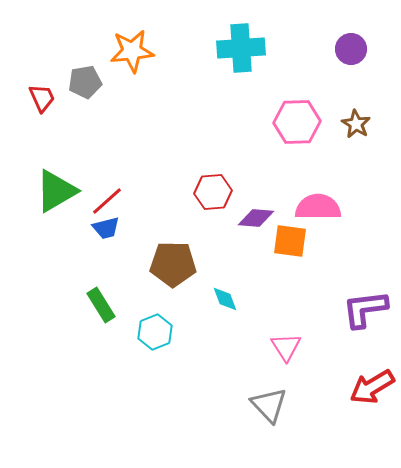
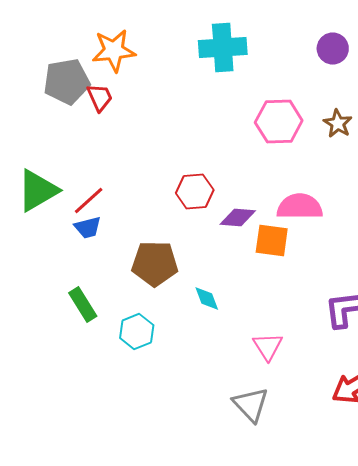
gray pentagon: (85, 82) -> (67, 82), size x1.4
red trapezoid: (42, 98) -> (100, 98), moved

